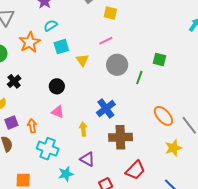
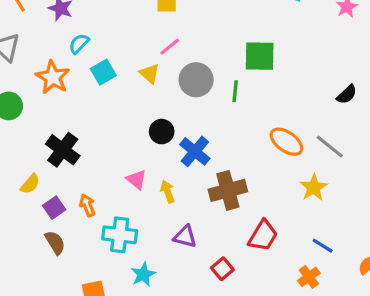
yellow triangle: (82, 60) -> (150, 74), moved
green square: (160, 60) -> (260, 56), size x1.5
black cross: (14, 81) -> (63, 150), moved, size x1.5
black circle: (57, 86) -> (162, 132), moved
pink triangle: (58, 112) -> (136, 179), moved, turned 32
cyan star: (66, 174) -> (143, 274), moved

